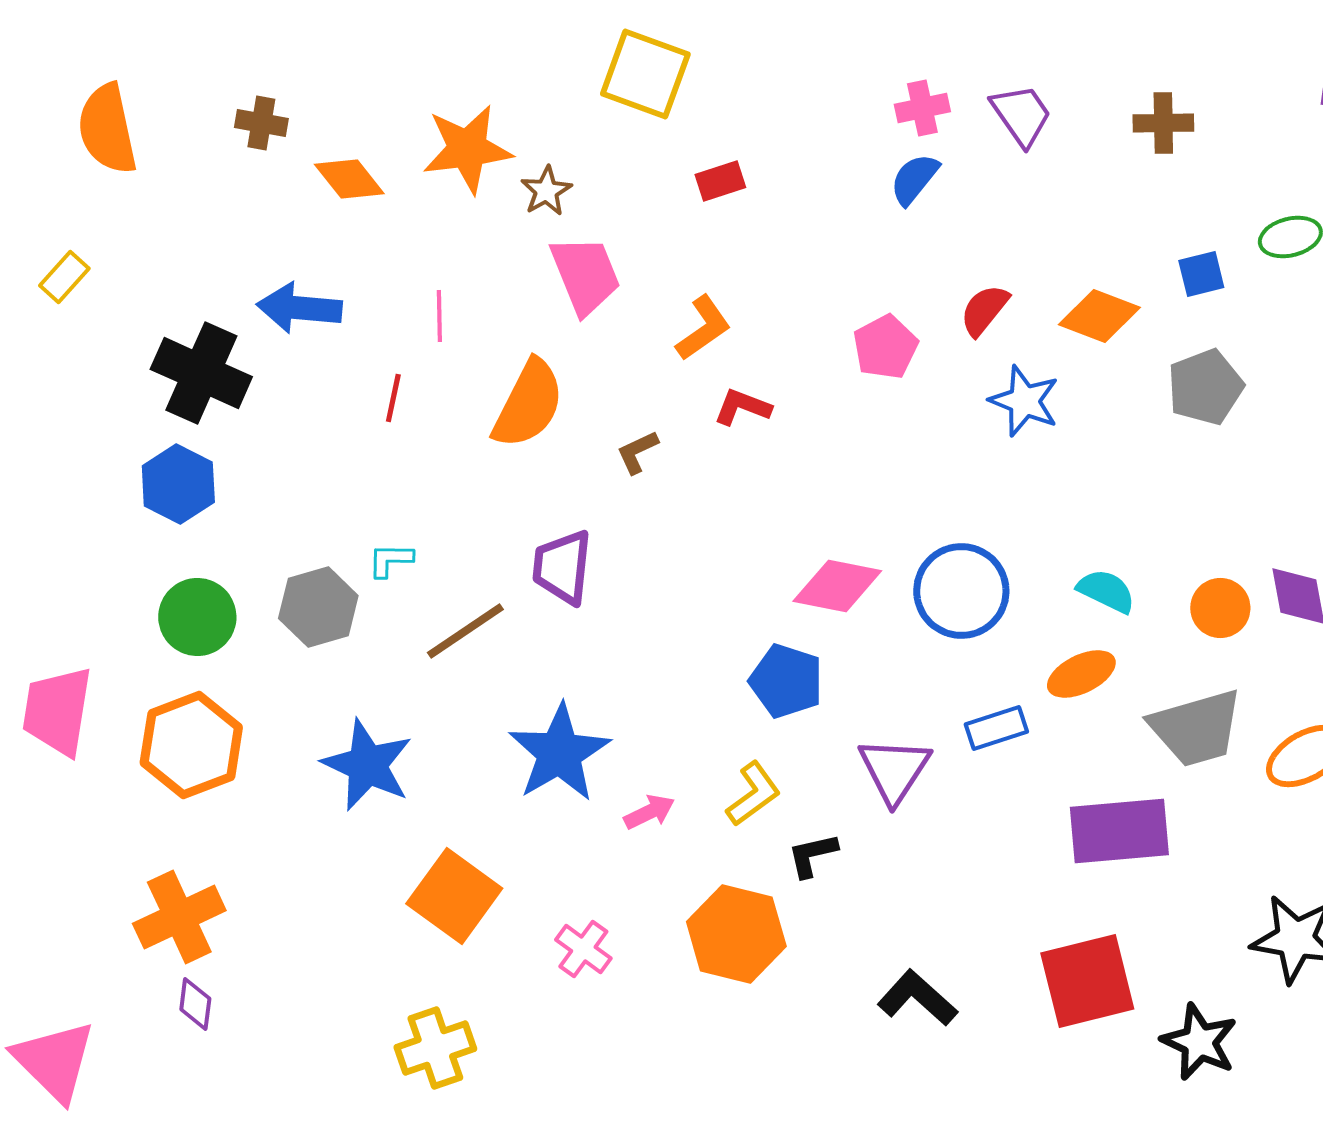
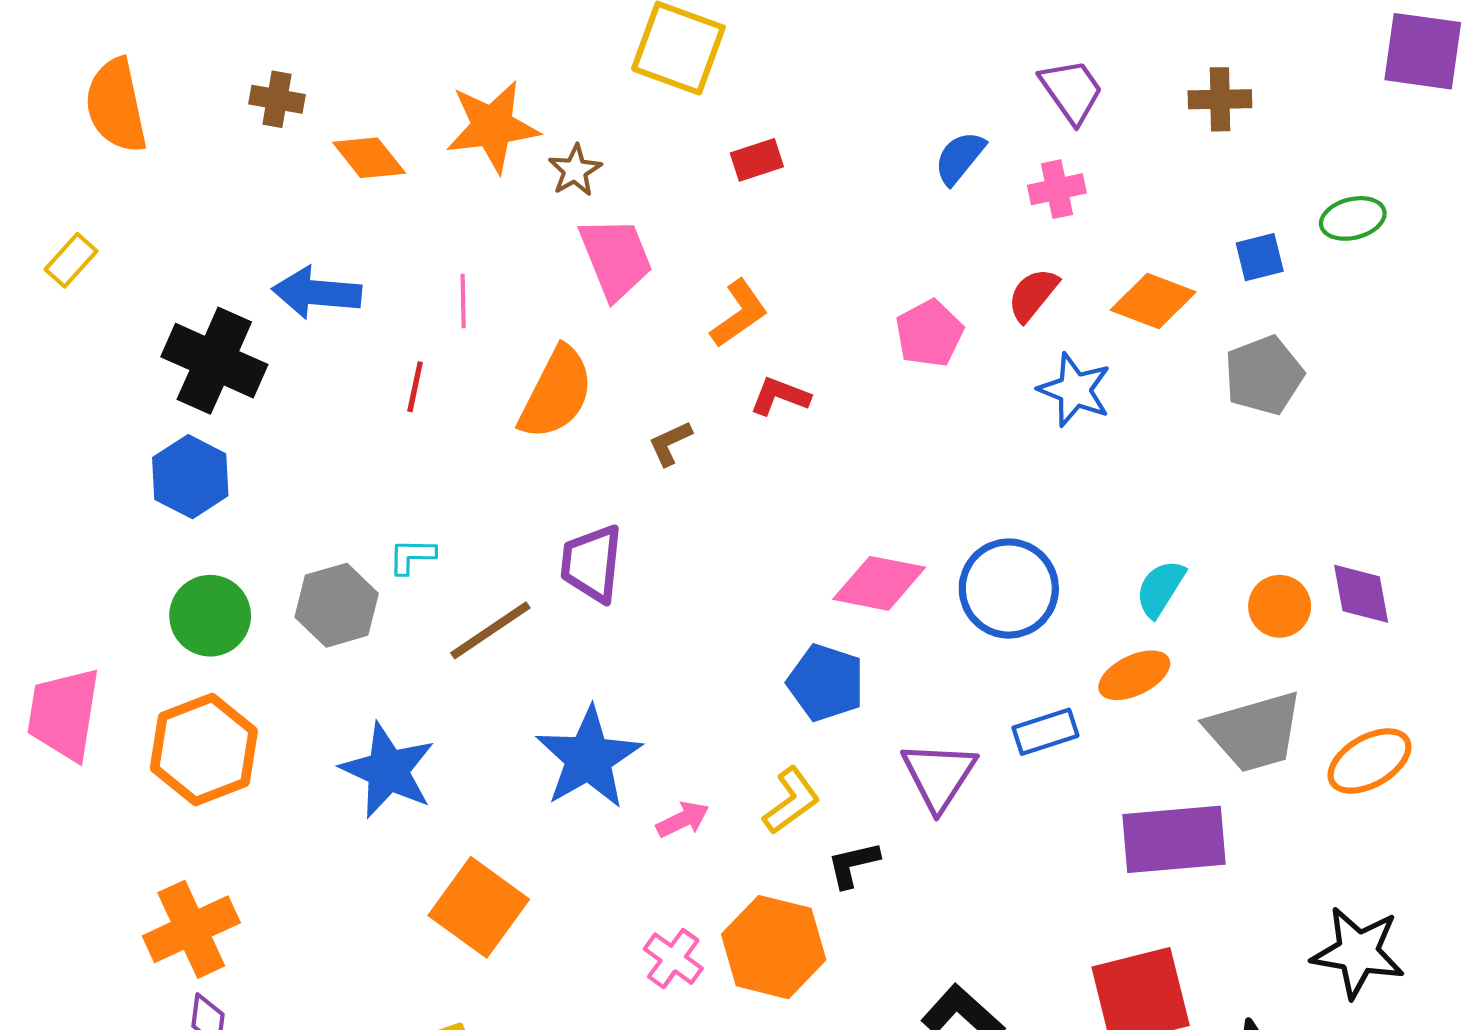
pink cross: (922, 108) -> (1057, 189), moved
cyan semicircle: (1106, 591) -> (1160, 589), turned -84
pink cross: (583, 949) -> (673, 959), moved

